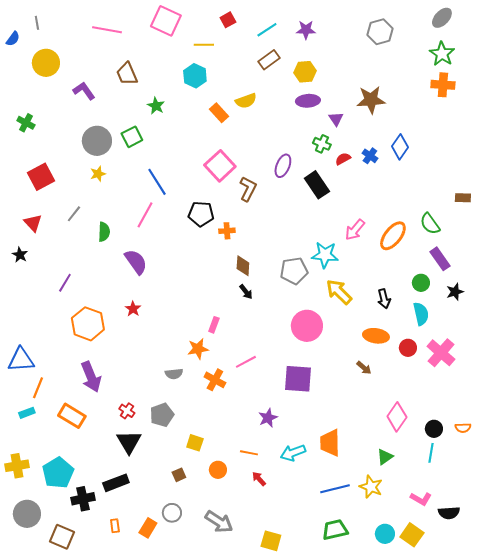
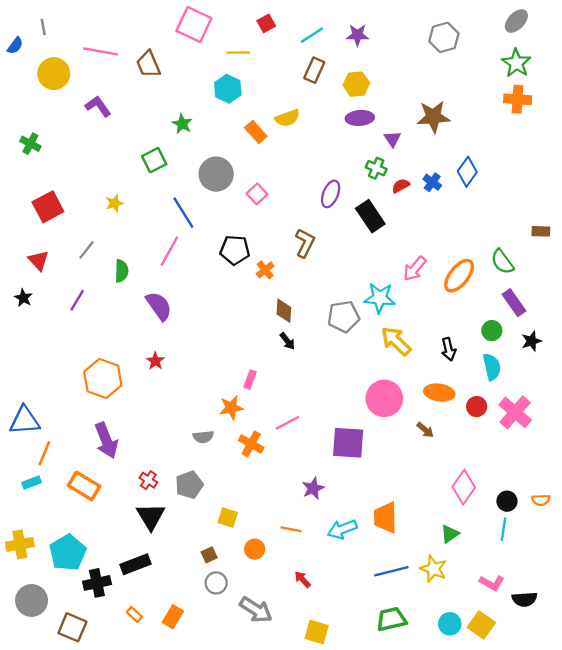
pink line: (107, 30) -> (100, 51), moved
brown rectangle: (269, 60) -> (314, 70), turned -30
brown trapezoid: (127, 74) -> (148, 64), moved
gray circle: (97, 141) -> (216, 174), moved
pink square: (220, 166) -> (257, 194), size x0.6
brown L-shape: (248, 189) -> (305, 243), moved
orange cross: (227, 231) -> (265, 270), turned -35
purple line: (65, 283) -> (77, 300), moved
pink circle: (307, 326) -> (384, 398), moved
red arrow: (259, 479) -> (303, 579), moved
gray circle: (172, 513) -> (216, 583), moved
orange rectangle: (115, 526) -> (134, 614), turned -40

